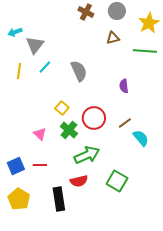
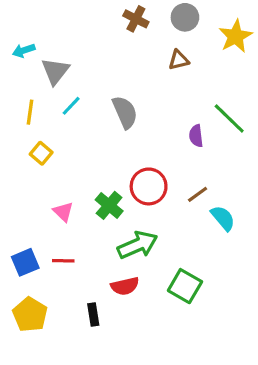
green line: (145, 51) -> (229, 118), moved, turned 40
yellow square: (62, 108) -> (41, 153), moved
black rectangle: (59, 199) -> (93, 315), size x0.6

